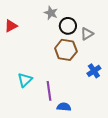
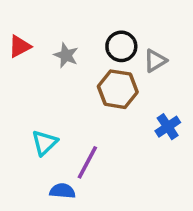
gray star: (51, 13) -> (66, 55), moved
purple line: (49, 91) -> (87, 162), turned 36
blue semicircle: (64, 107) -> (62, 191), moved

